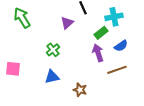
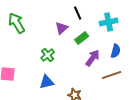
green rectangle: (101, 33) -> (82, 38), moved
blue semicircle: (121, 46) -> (116, 51), turned -40
purple arrow: (98, 53) -> (93, 58), turned 54

